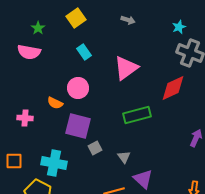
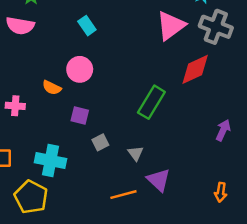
pink triangle: (126, 68) -> (171, 26), moved
green rectangle: (137, 115) -> (151, 102), turned -44
purple square: (78, 126) -> (80, 116), size x0.6

